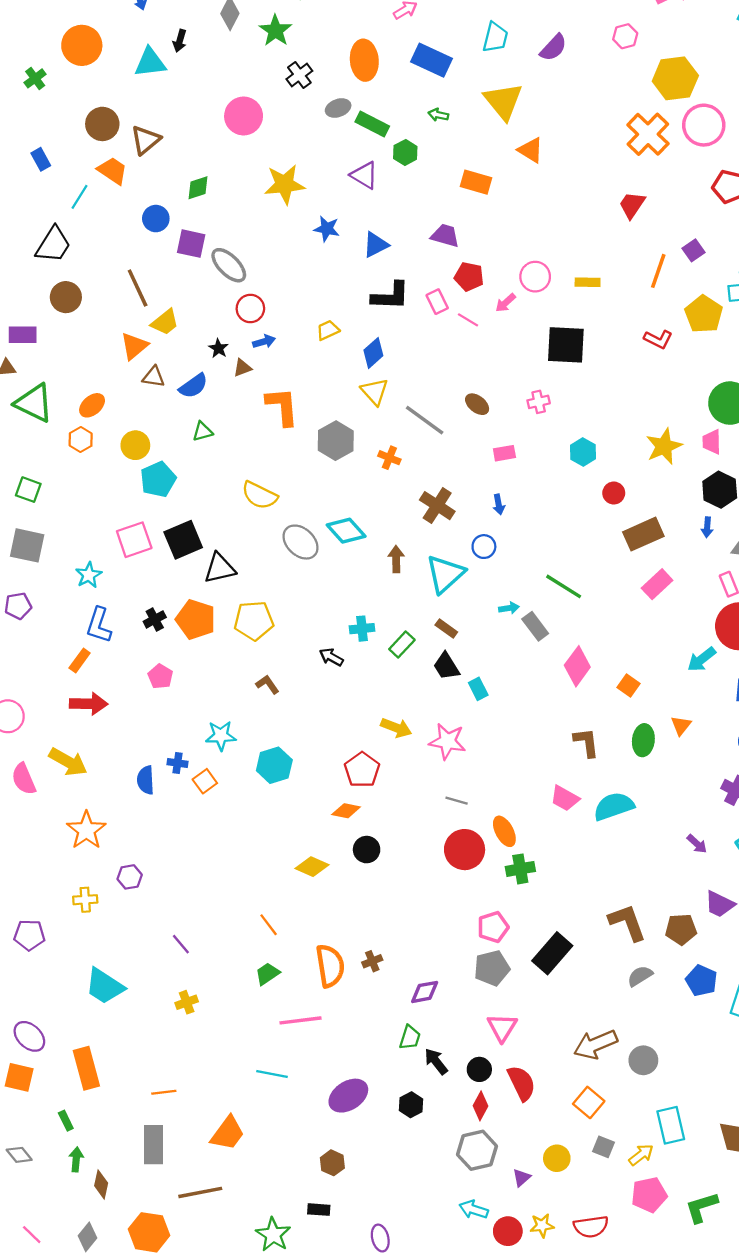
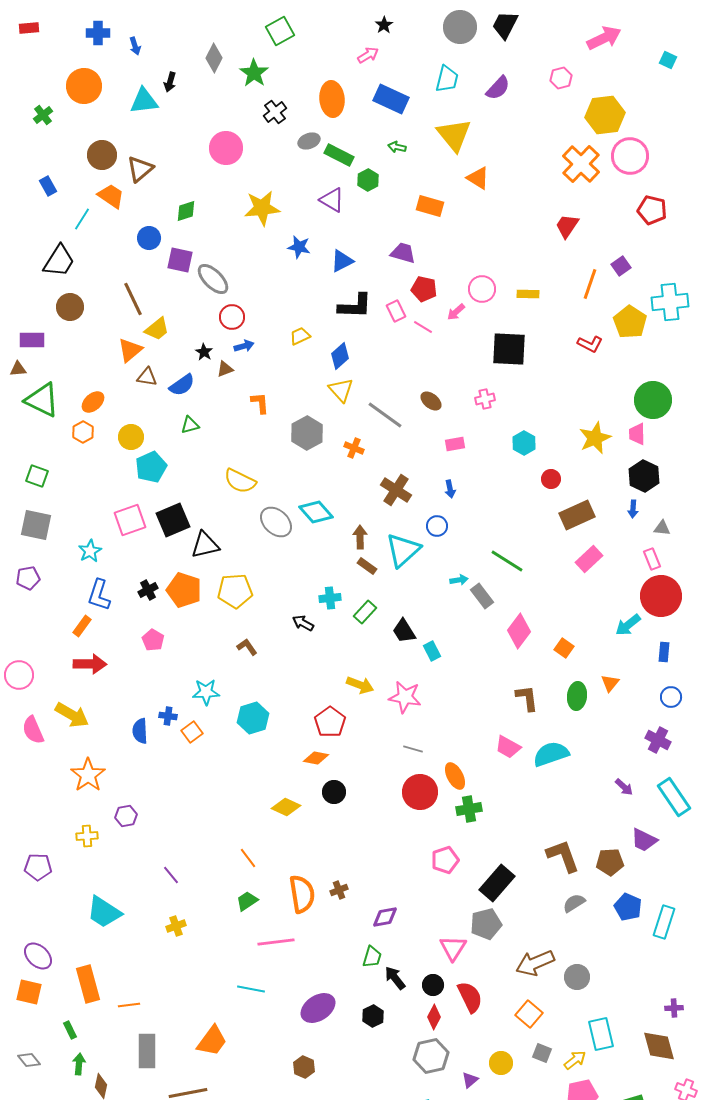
orange L-shape: (282, 406) -> (260, 403), size x0.6
brown rectangle: (446, 629) -> (367, 566), moved
gray pentagon: (492, 968) -> (486, 924), moved
orange line: (164, 1092) -> (129, 1005), moved

